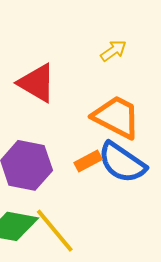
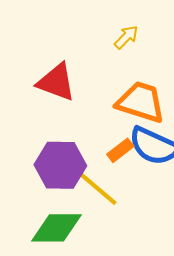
yellow line: (55, 231) -> (96, 187), moved

